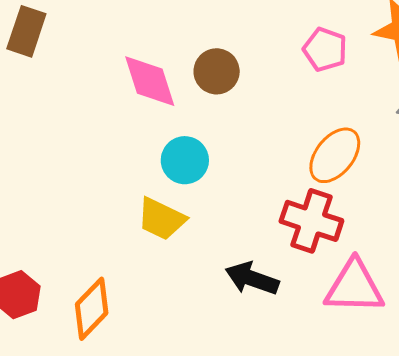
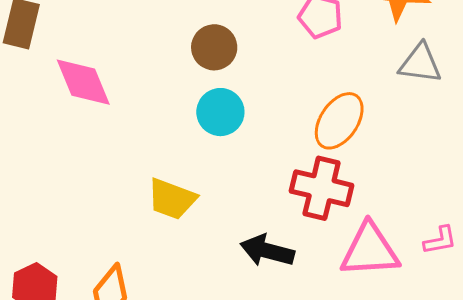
pink diamond: (150, 81) -> (83, 82), moved
cyan circle: (185, 160) -> (220, 112), moved

